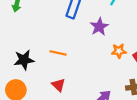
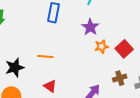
purple star: (99, 27) -> (90, 27), moved

